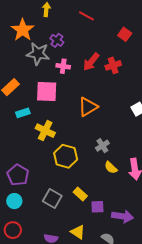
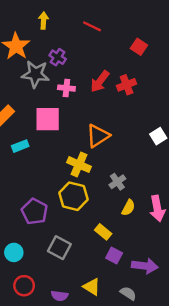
yellow cross: (45, 131) -> (79, 165), moved
yellow semicircle: (111, 168) -> (128, 208), turned -104
purple pentagon: (18, 175) -> (35, 212), moved
yellow rectangle: (80, 194) -> (103, 232), moved
purple square: (97, 207) -> (114, 255), turned 32
red circle: (13, 230) -> (24, 286), moved

